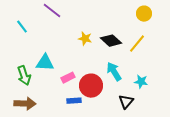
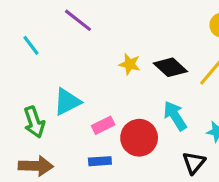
cyan triangle: (45, 63) -> (67, 102), turned -30
blue rectangle: (74, 101) -> (100, 161), moved

